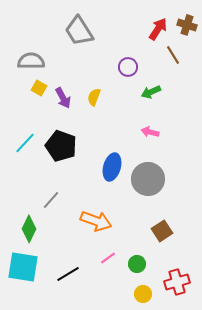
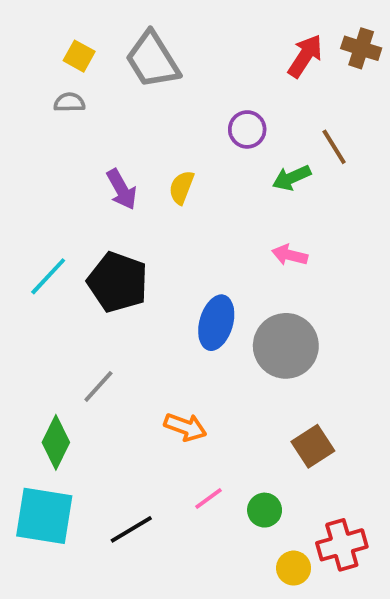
brown line: (173, 55) -> (334, 147), moved
gray semicircle: (31, 61) -> (69, 102), moved, size x0.6
yellow square: (39, 88) -> (79, 56), moved
orange arrow: (96, 221) -> (185, 427), size x0.7
yellow circle: (143, 294) -> (294, 568), moved

